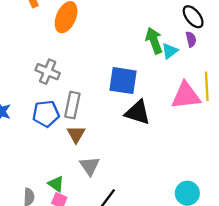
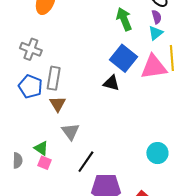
cyan triangle: (170, 51) -> (156, 33), moved
blue square: (123, 81) -> (123, 58), moved, turned 32
black triangle: (138, 113) -> (111, 83), size x0.7
blue pentagon: (46, 114) -> (30, 86), turned 30

